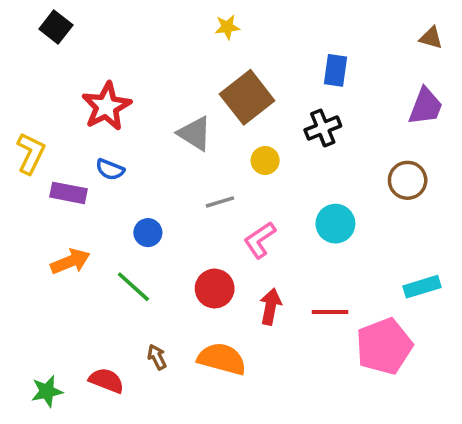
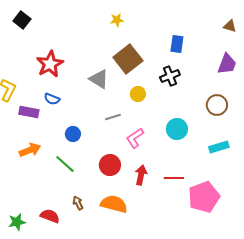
cyan rectangle: (422, 287) -> (219, 147), moved

